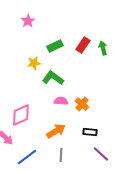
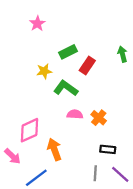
red rectangle: (83, 45) -> (87, 66), moved
orange arrow: (56, 131) -> (54, 149), moved, turned -78
gray line: (61, 155) -> (95, 173), moved

